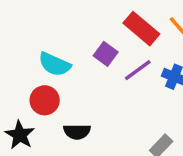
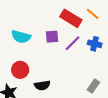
purple square: (106, 54) -> (52, 37), turned -32
cyan semicircle: (55, 64) -> (21, 37), moved

